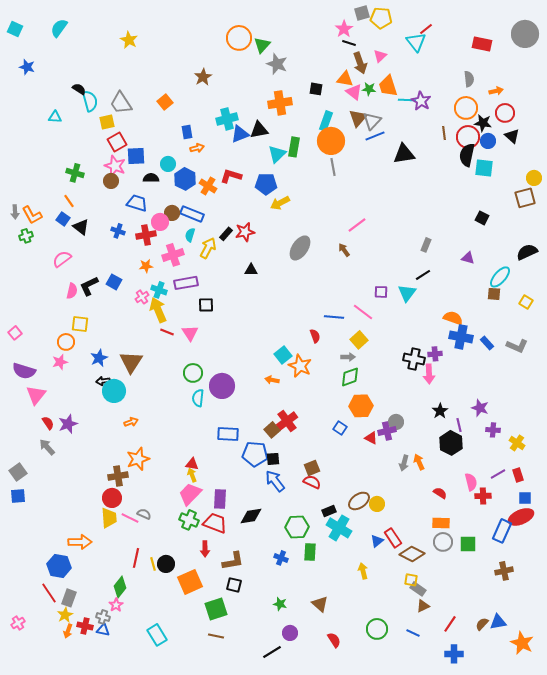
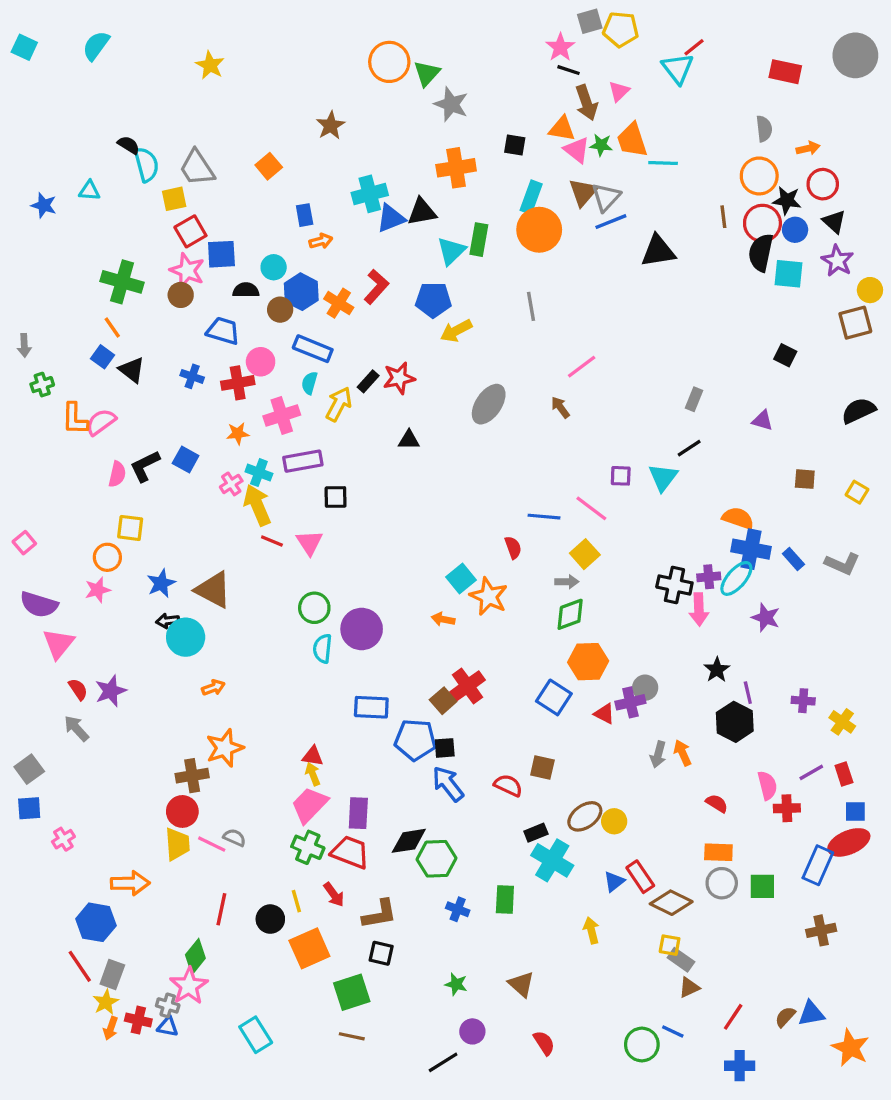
blue star: (27, 67) -> (44, 205), moved
purple star: (421, 101) -> (837, 261), moved
gray line: (333, 167) -> (531, 306), moved
green cross: (75, 173) -> (122, 282), size x1.4
red L-shape: (231, 176) -> (376, 287), turned 115
brown circle: (172, 213) -> (280, 310), moved
orange L-shape: (32, 215) -> (75, 419), moved, turned 30
cyan ellipse: (500, 277) -> (736, 578), moved
brown triangle: (131, 362) -> (213, 590), turned -35
purple star: (480, 408) -> (766, 618), moved
blue square: (340, 428) -> (554, 697), size x1.5
brown square: (312, 468) -> (542, 767), moved, turned 35
green hexagon: (297, 527) -> (437, 859), moved
red arrow: (205, 549) -> (334, 895), turned -35
yellow line: (153, 564) -> (296, 901), moved
pink star: (116, 605) -> (189, 986), size x1.6
pink cross: (18, 623) -> (63, 839), moved
green circle: (377, 629) -> (642, 1045), moved

